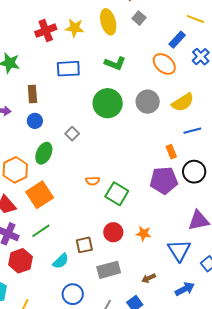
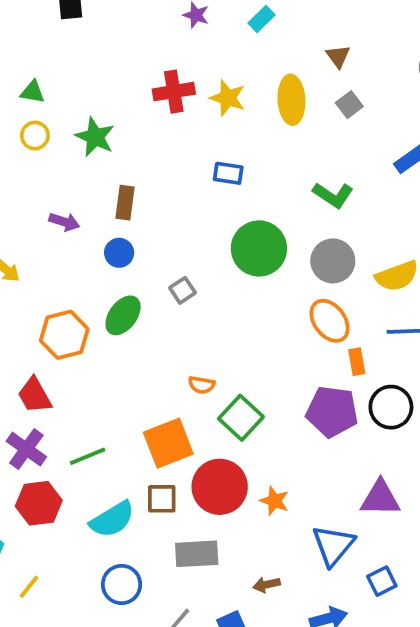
green L-shape: (115, 63) -> (333, 195), moved
orange ellipse: (164, 64) -> (330, 321), moved
blue rectangle: (68, 69) -> (228, 173), moved, size x0.7
orange square: (40, 195) -> (168, 443), moved
red circle: (113, 232) -> (220, 487), size x1.5
cyan semicircle: (61, 261) -> (112, 519), size x1.4

